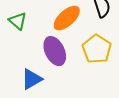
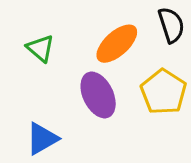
blue triangle: (32, 79) -> (42, 139), moved

